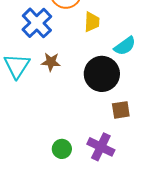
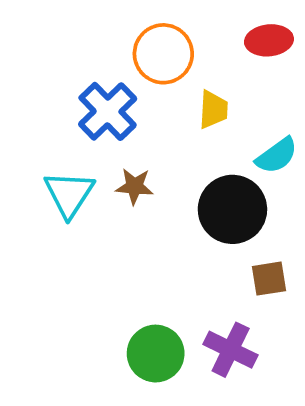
green circle: (62, 149) -> (156, 354), size x1.5

